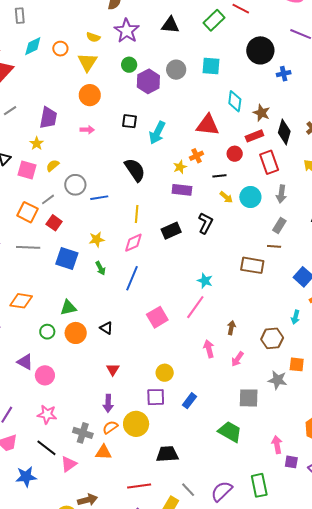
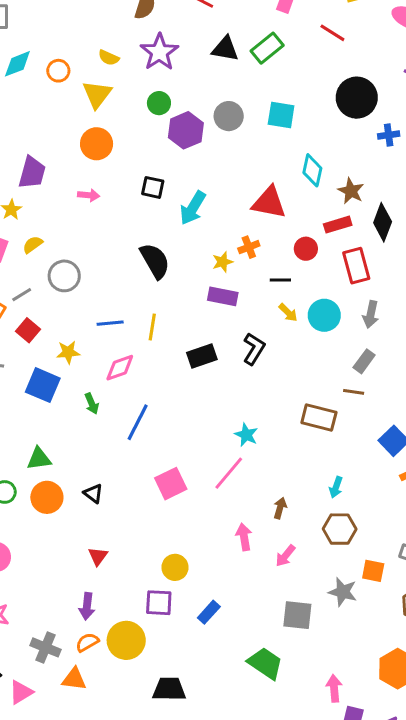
green rectangle: (214, 20) -> (267, 48), moved
blue line: (99, 198) -> (110, 323), moved
yellow star: (97, 239) -> (68, 352), moved
pink diamond: (133, 243) -> (120, 368), moved
cyan arrow: (295, 317) -> (336, 487), moved

